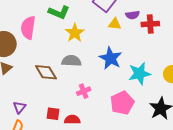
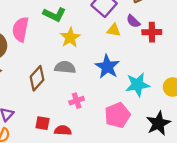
purple semicircle: (132, 15) -> (133, 21), turned 48
brown diamond: (46, 72) -> (37, 78), turned 70

